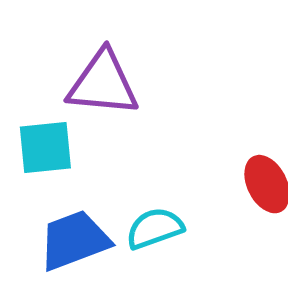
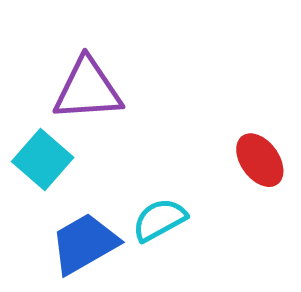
cyan square: (45, 147) -> (43, 159), turned -34

